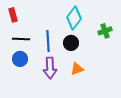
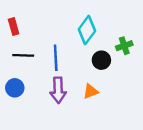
black circle: (71, 43) -> (101, 60), moved
blue circle: (20, 59) -> (15, 88), moved

